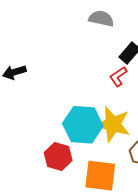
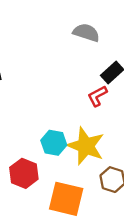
cyan hexagon: (83, 125) -> (54, 143), size x0.6

